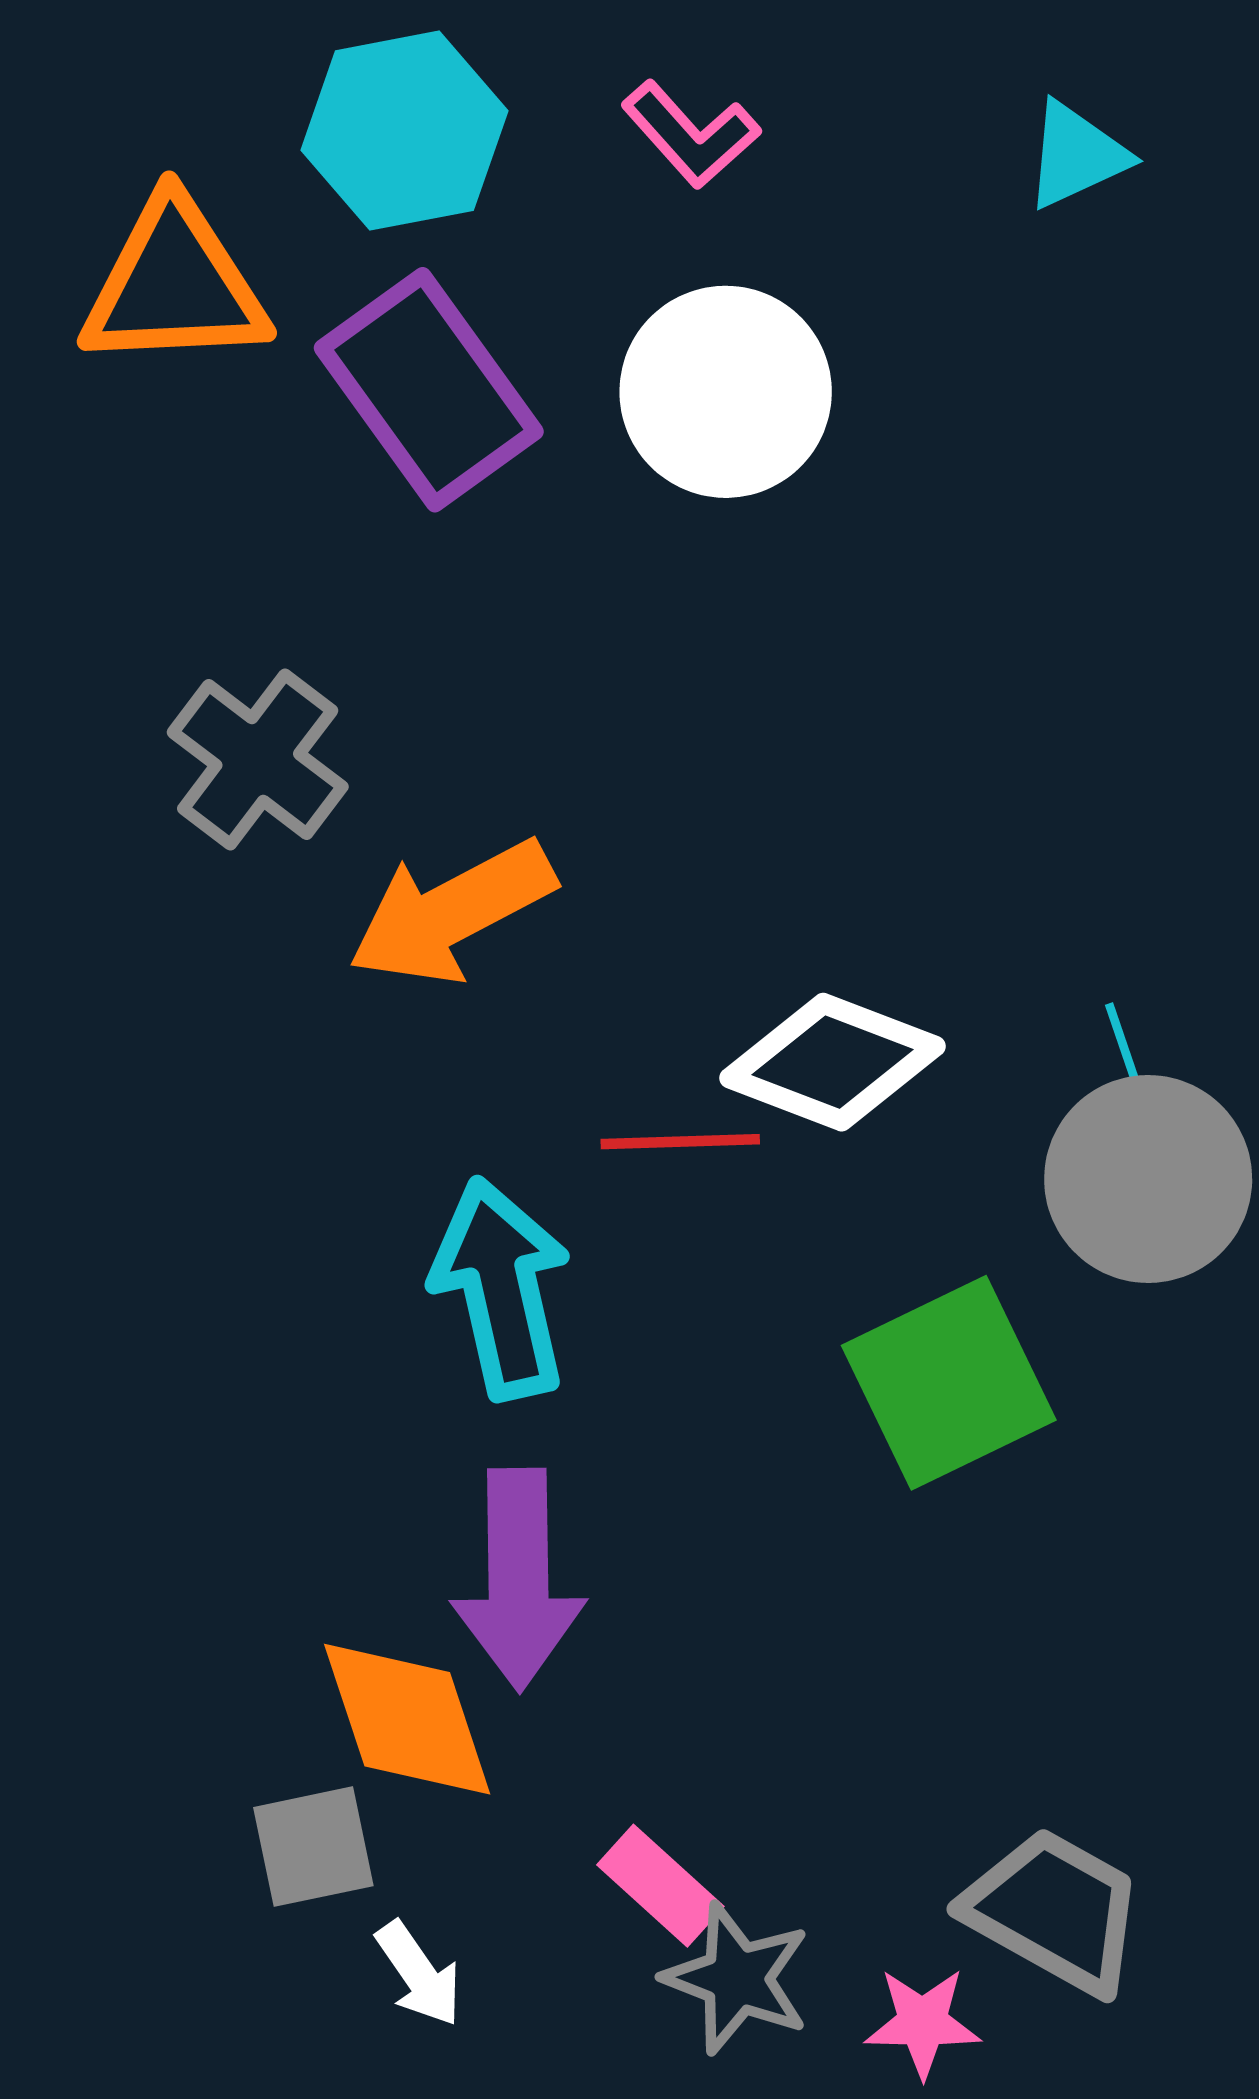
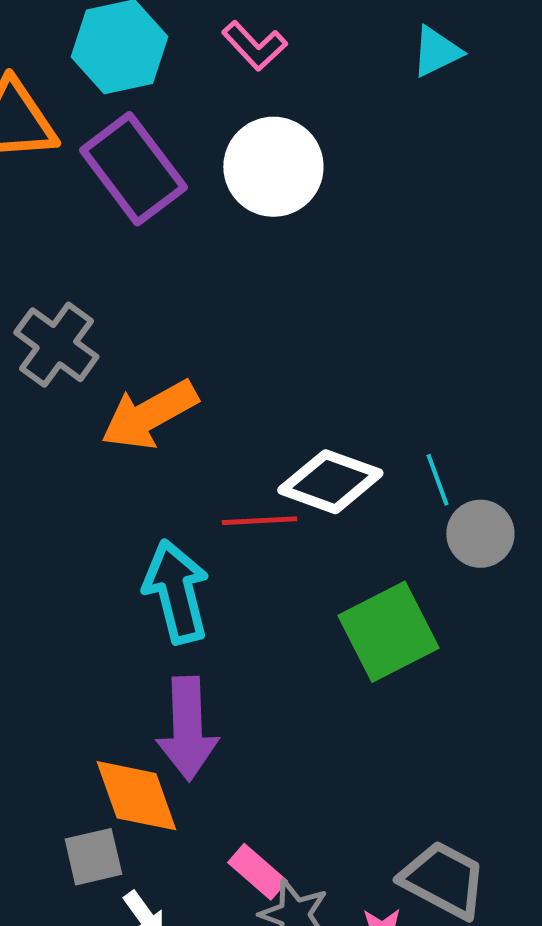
cyan line: (1127, 1058) -> (437, 480), moved
gray circle: (1148, 1179) -> (480, 534), size x0.7

